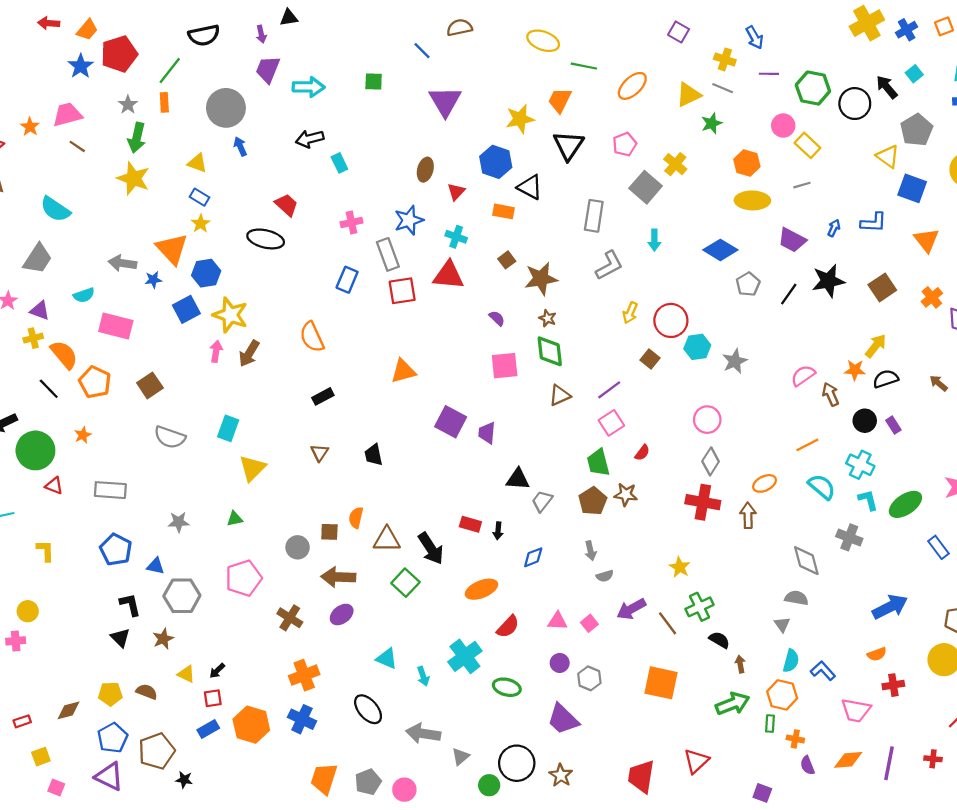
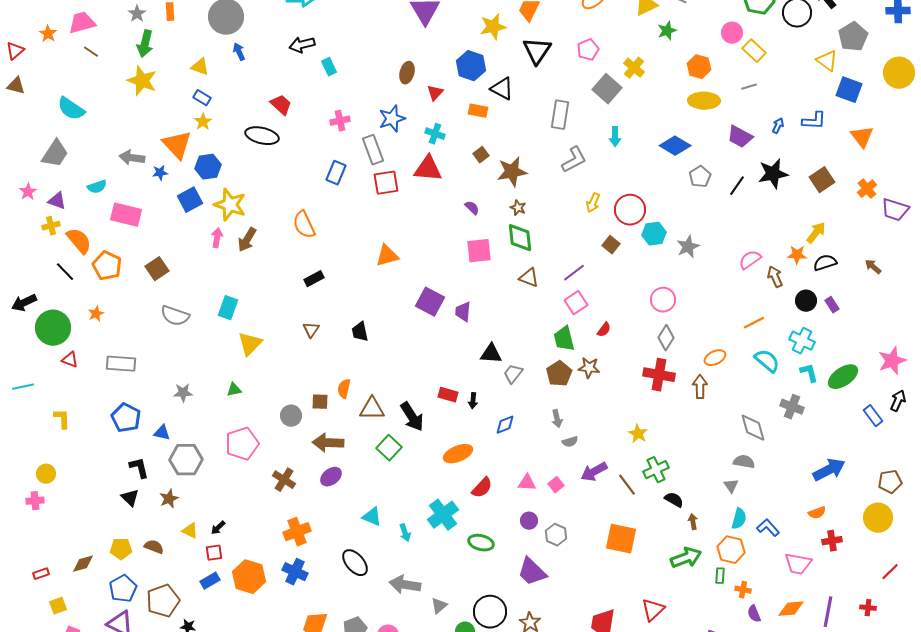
brown triangle: (560, 395) -> (529, 278), turned 45

